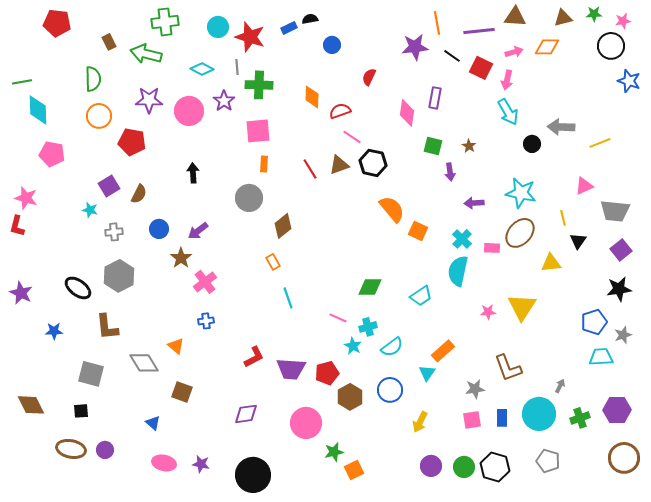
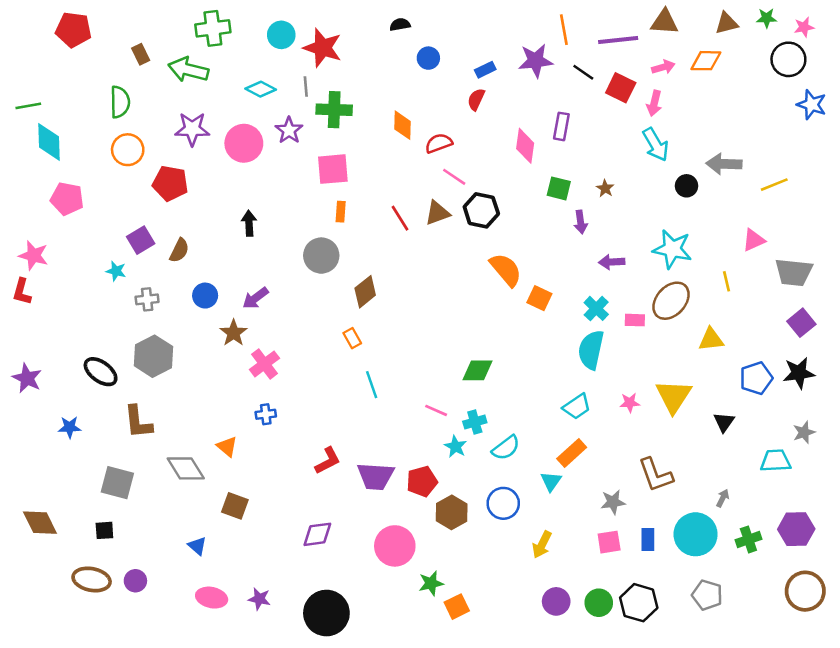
blue rectangle: (289, 28) -> (485, 70), moved
black triangle: (578, 241) -> (724, 422), moved
cyan trapezoid: (421, 296) -> (577, 407), moved
blue pentagon: (594, 322) -> (756, 378), moved

